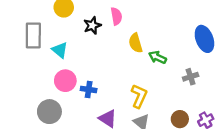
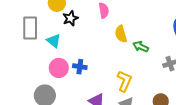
black star: (92, 25) -> (70, 18), moved
blue cross: (89, 90) -> (80, 67), moved

